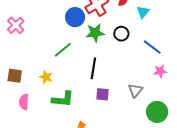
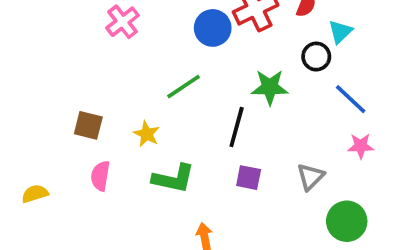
pink cross: (16, 25) -> (123, 22), moved
green star: (95, 33) -> (270, 87), moved
black circle: (121, 34) -> (316, 57), moved

